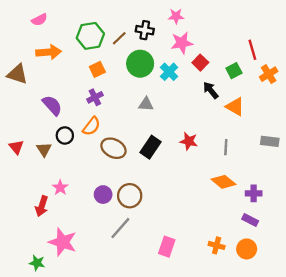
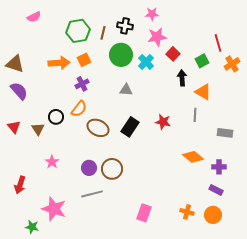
brown line: (119, 38) -> (103, 33), turned -32
orange arrow: (49, 52) -> (59, 63), moved
black arrow: (211, 90) -> (182, 78), turned 35
purple semicircle: (52, 105) -> (19, 91), moved
gray rectangle: (270, 141) -> (225, 133), moved
gray line: (226, 147) -> (195, 115), moved
red arrow: (42, 206) -> (20, 185), moved
gray line: (120, 228) -> (92, 194), moved, turned 35

